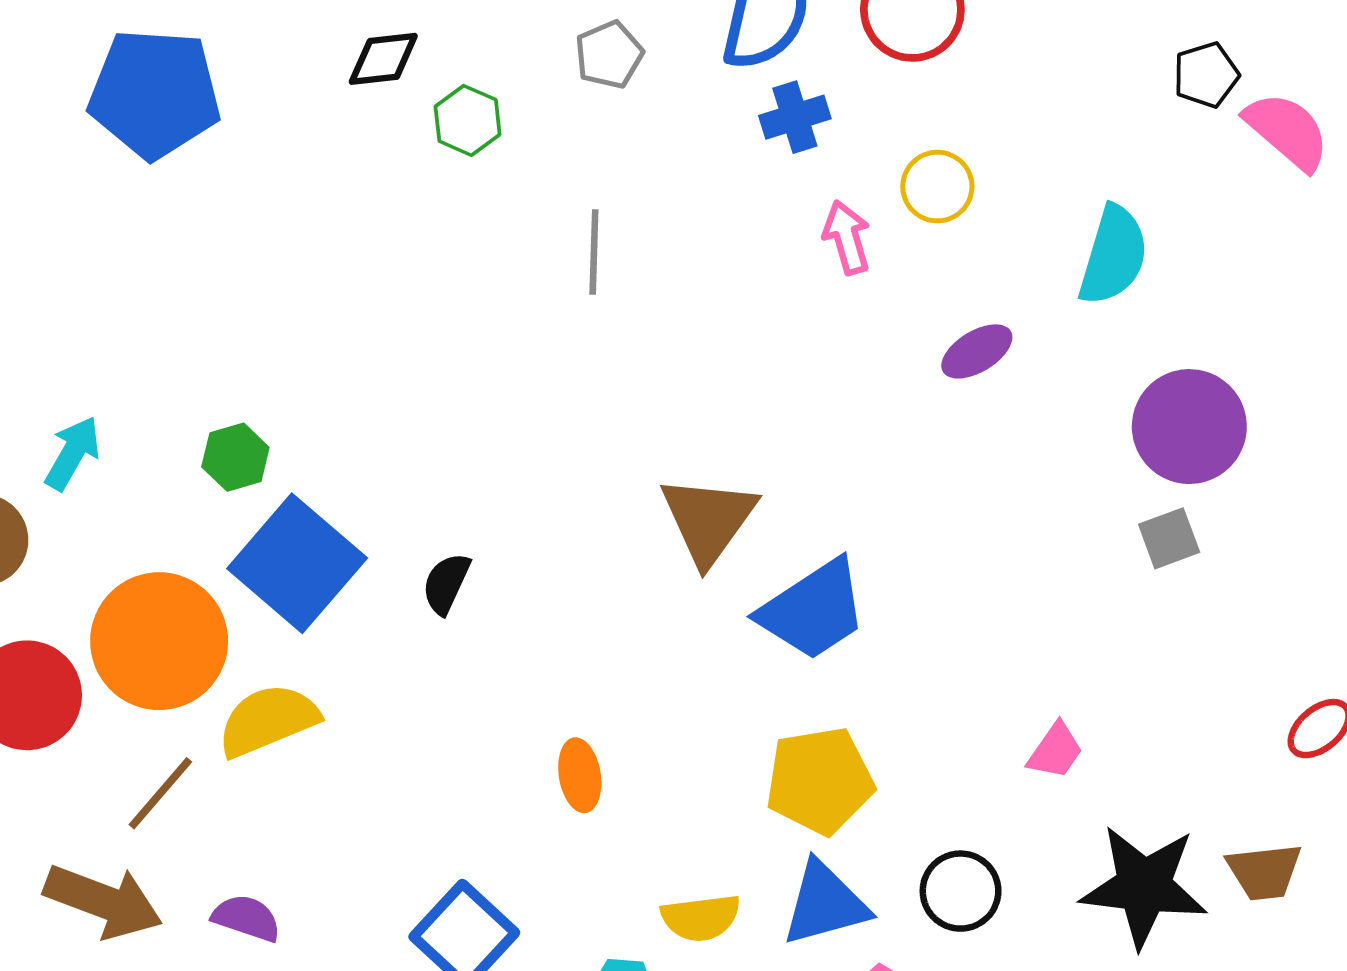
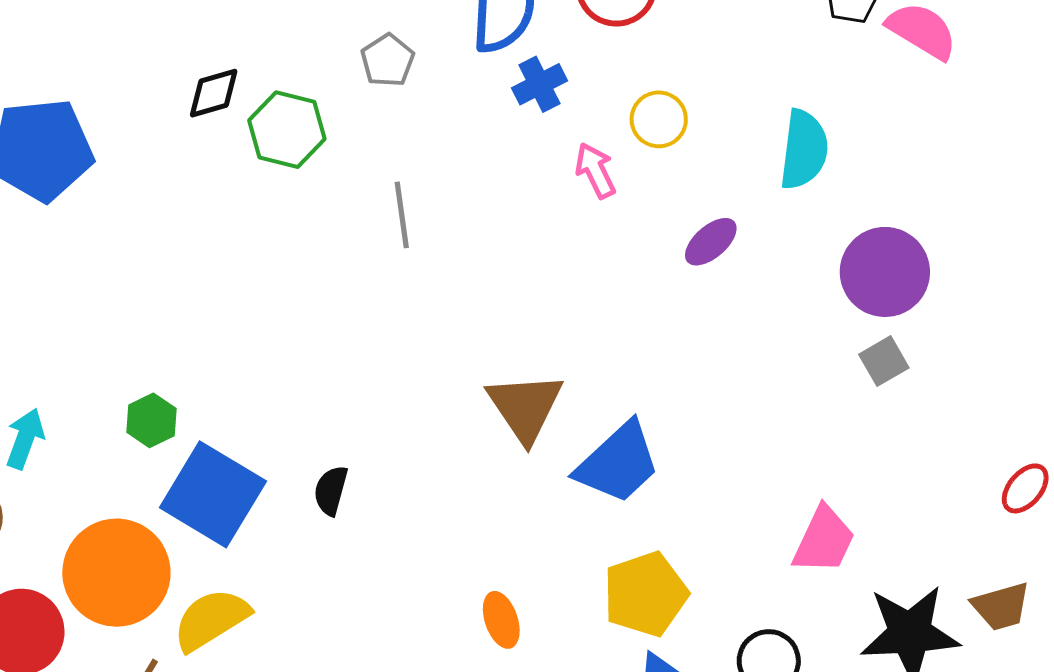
green hexagon: (468, 120) -> (287, 130), size x1.4
pink trapezoid: (1055, 751) -> (824, 540), size x1.5
orange ellipse: (580, 775) -> (501, 620), moved

